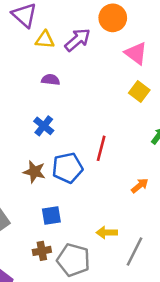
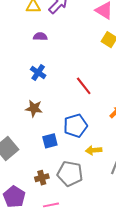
red line: (101, 148) -> (84, 86), turned -48
blue pentagon: (67, 168) -> (75, 126), moved
brown cross: (42, 251) -> (42, 178), moved

